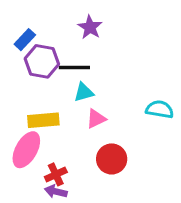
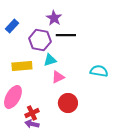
purple hexagon: (42, 61) -> (40, 40), moved
black line: (74, 68) -> (66, 35), moved
yellow rectangle: (43, 120) -> (22, 66), moved

